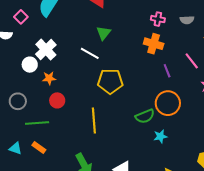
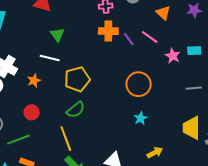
purple line: (167, 71) -> (129, 39), moved
orange star: (49, 78) -> (34, 81), moved
green semicircle: (145, 116) -> (76, 110), moved
yellow line: (94, 120) -> (66, 139), moved

